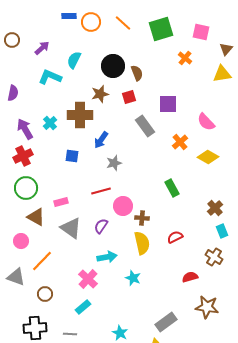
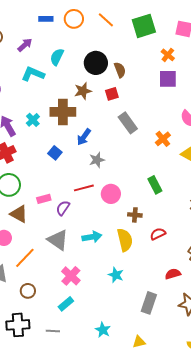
blue rectangle: (69, 16) -> (46, 19), moved
purple square: (168, 104) -> (168, 79), moved
blue square: (72, 156) -> (55, 153), turned 32
pink circle: (123, 206) -> (111, 194), moved
brown cross: (142, 218) -> (135, 215), moved
purple semicircle: (101, 226) -> (63, 208), moved
gray triangle: (71, 228) -> (58, 240), moved
cyan arrow: (107, 257) -> (92, 237), moved
gray rectangle: (166, 322) -> (149, 303), moved, turned -35

